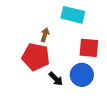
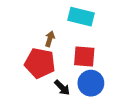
red square: (89, 48) -> (84, 57), moved

